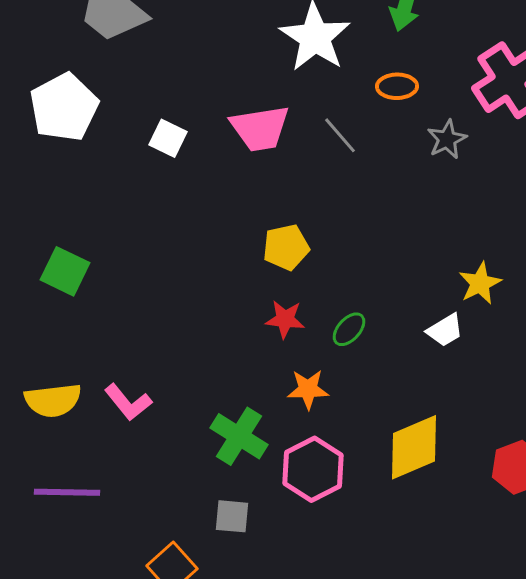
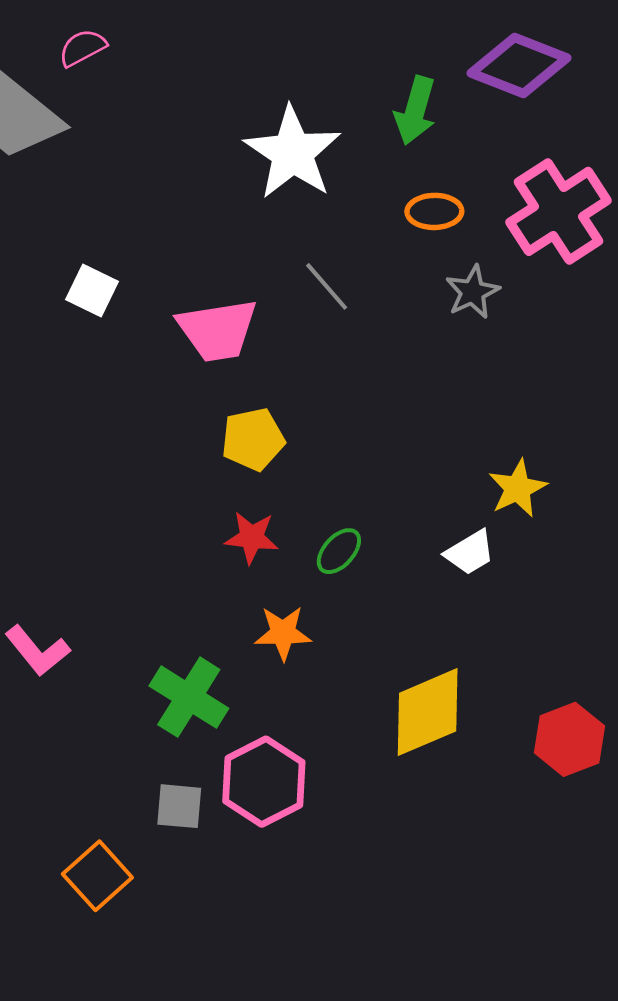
orange ellipse: (397, 86) -> (434, 211), moved
pink trapezoid: (260, 128) -> (217, 330), moved
pink hexagon: (313, 469) -> (264, 782), moved

